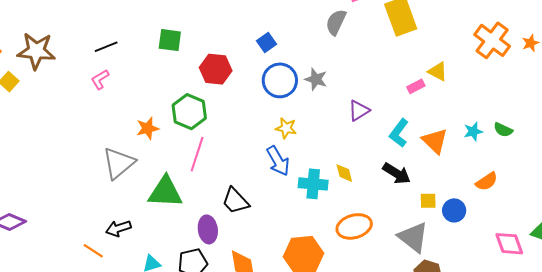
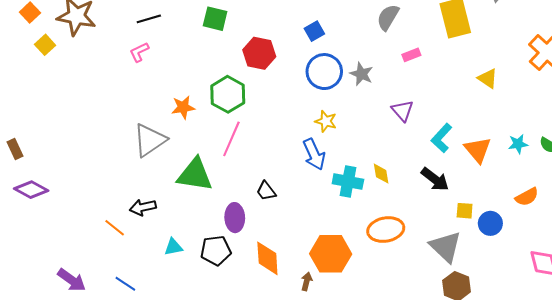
pink rectangle: (416, 86) -> (411, 55), moved
purple triangle: (359, 111) -> (403, 111), turned -45
black trapezoid: (235, 201) -> (266, 191), size x0.7

